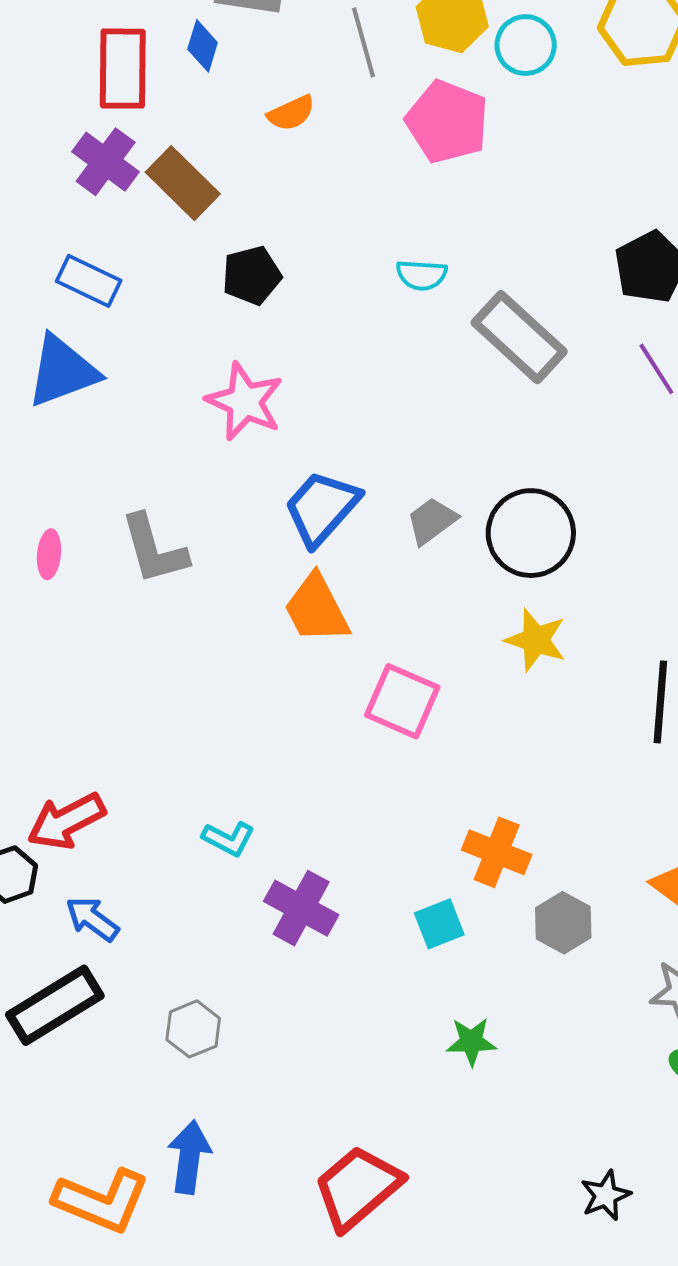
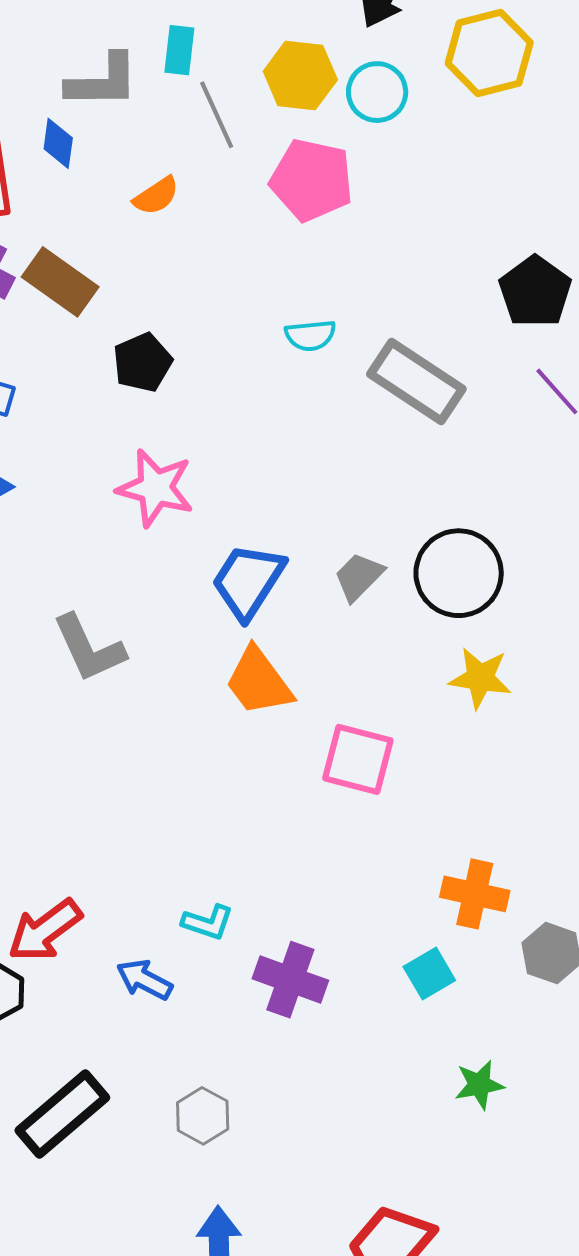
blue arrow: (92, 919) -> (144, 980), moved

